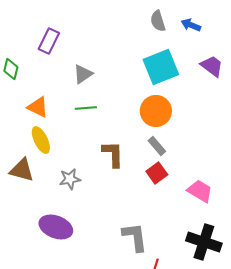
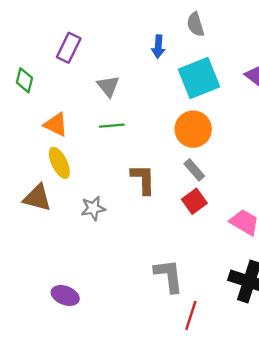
blue arrow: (191, 25) -> (158, 47), moved, turned -108
gray triangle: (83, 74) -> (108, 86), turned -35
purple ellipse: (56, 227) -> (65, 296), moved, size x0.7

